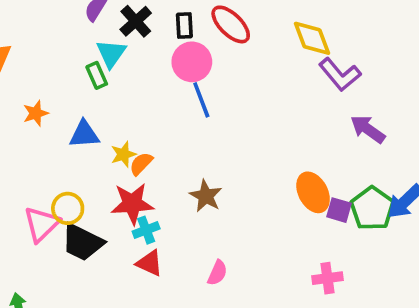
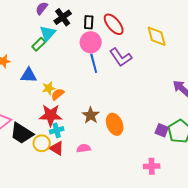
purple L-shape: (340, 74) -> (121, 57), moved
green rectangle: (97, 75) -> (39, 44), turned 64
orange ellipse: (313, 192) -> (115, 124), moved
yellow circle: (68, 208) -> (42, 143), moved
pink semicircle: (217, 273) -> (84, 148), moved, turned -128

